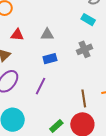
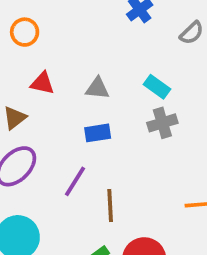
cyan rectangle: (88, 20) -> (157, 87), moved
brown line: (84, 98) -> (110, 206), moved

